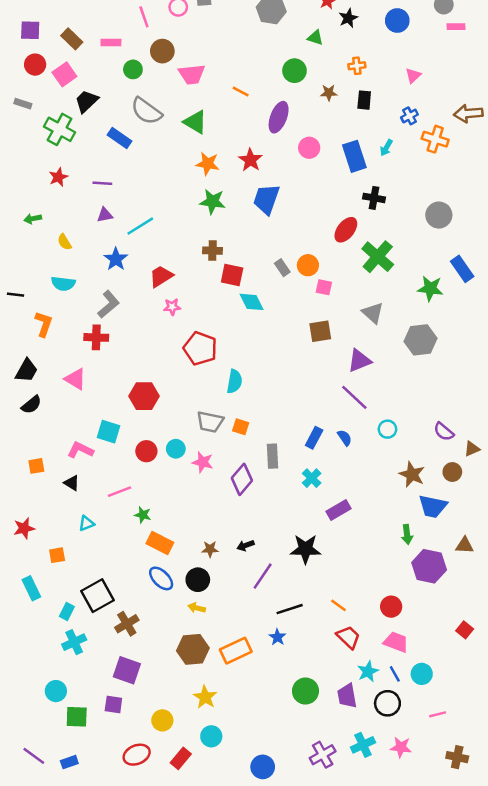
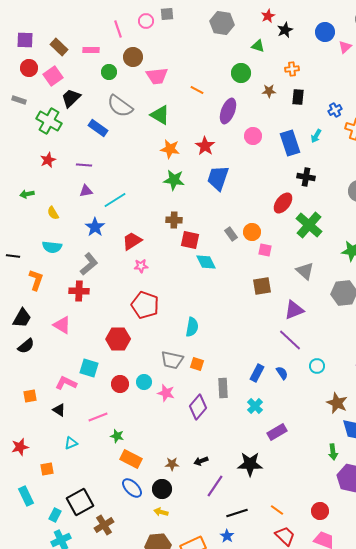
pink triangle: (413, 76) -> (345, 47), moved
red pentagon: (200, 348) -> (145, 305), moved

